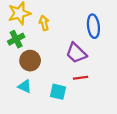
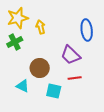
brown circle: (30, 61) -> (40, 68), moved

